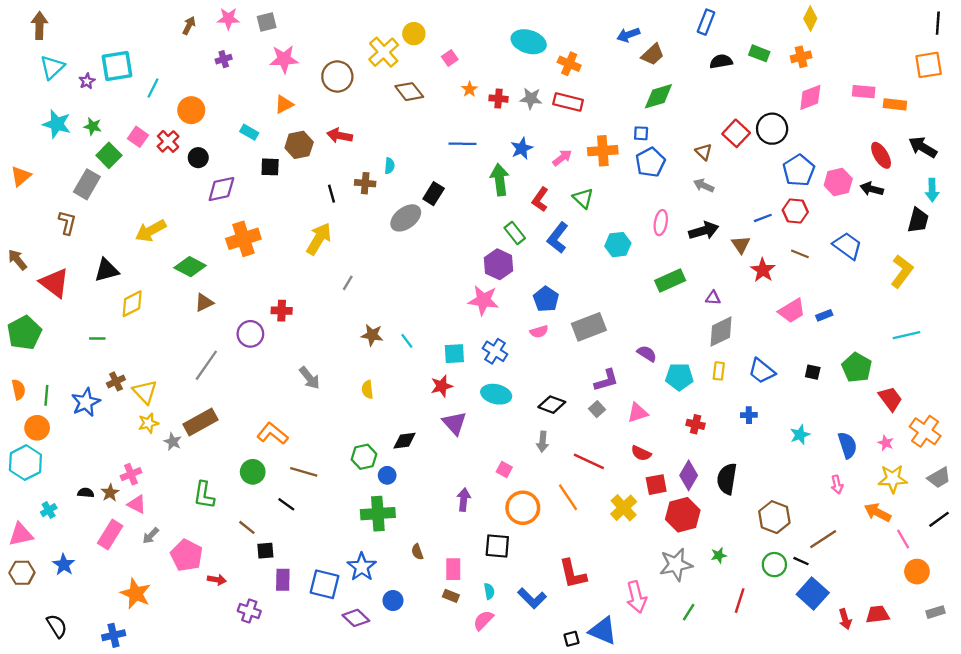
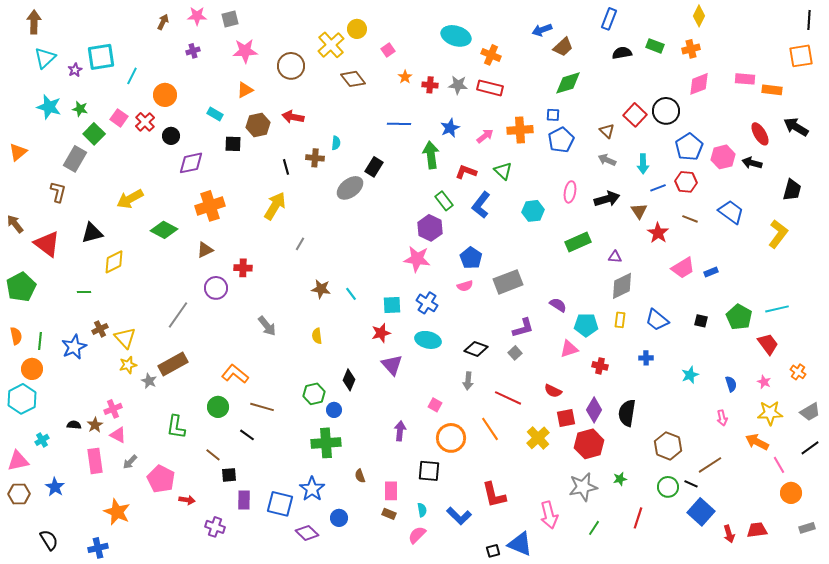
cyan arrow: (932, 190) -> (643, 164), moved
red L-shape: (540, 199) -> (466, 172), turned 75
brown triangle: (204, 303) -> (205, 250), moved
cyan line: (907, 335) -> (777, 309), moved
pink triangle: (638, 413) -> (569, 349), moved
orange cross: (925, 431) -> (798, 372), size x0.6
black diamond: (405, 441) -> (349, 380), turned -60
blue semicircle: (847, 445) -> (731, 384), size x0.7
pink rectangle: (110, 534) -> (95, 461), turned -40

